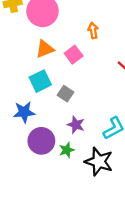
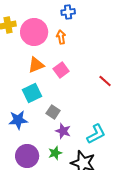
orange arrow: (93, 31) -> (61, 37), moved
gray square: (65, 94) -> (53, 112), moved
purple circle: (41, 141) -> (27, 156), moved

